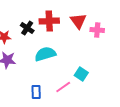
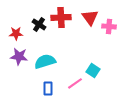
cyan semicircle: (45, 54) -> (45, 61), moved

